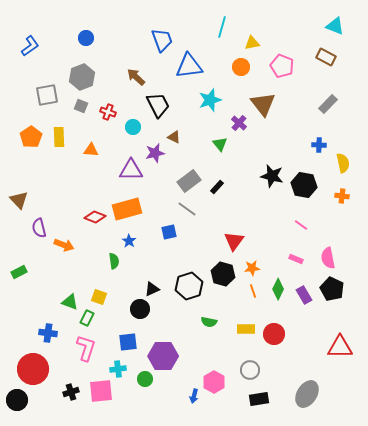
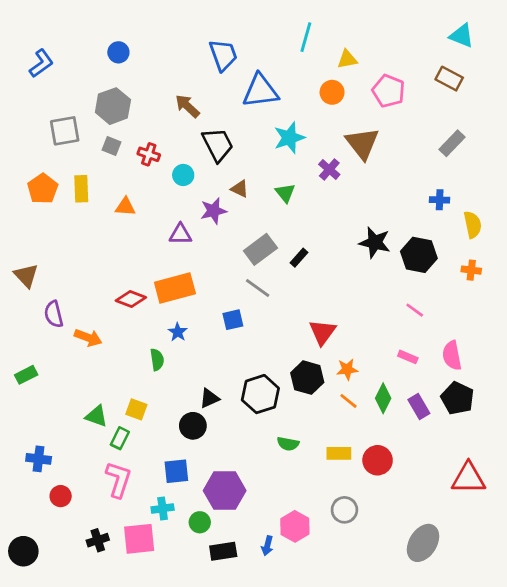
green triangle: (220, 144) -> (285, 193), moved
purple triangle: (131, 170) -> (180, 234), size x0.7
orange line: (253, 291) -> (349, 401), turned -32
blue cross: (48, 333) -> (39, 459), moved
red circle: (33, 369) -> (61, 496), moved, size x0.5
black rectangle: (259, 399) -> (223, 551), moved

